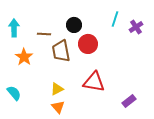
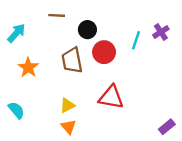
cyan line: (115, 19) -> (136, 40), moved
cyan arrow: (14, 28) -> (16, 33), turned 42
brown line: (44, 34) -> (57, 15), moved
purple rectangle: (129, 101) -> (167, 127), moved

